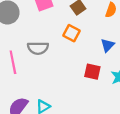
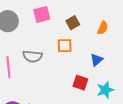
orange square: (72, 33) -> (65, 46), turned -35

